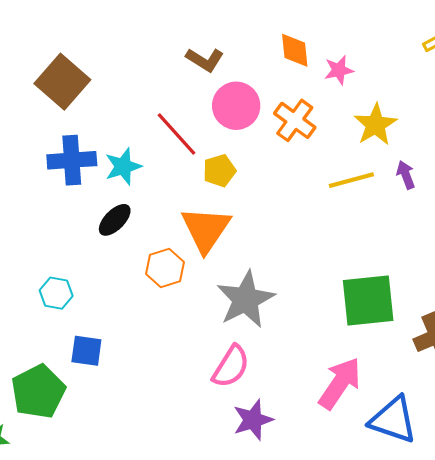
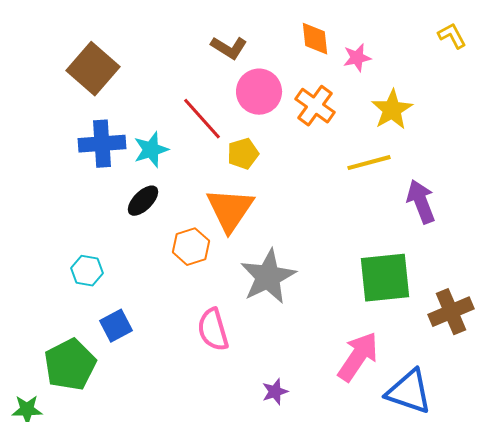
purple arrow: (406, 175) -> (421, 202), moved, size x1.6
blue square: (86, 351) -> (116, 326), turned -36
pink semicircle: (231, 366) -> (213, 330), moved, turned 132
purple star: (253, 420) -> (275, 392), size x0.7

